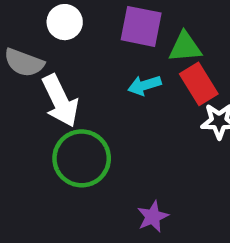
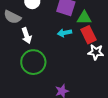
white arrow: (60, 101) -> (27, 36), size x0.7

